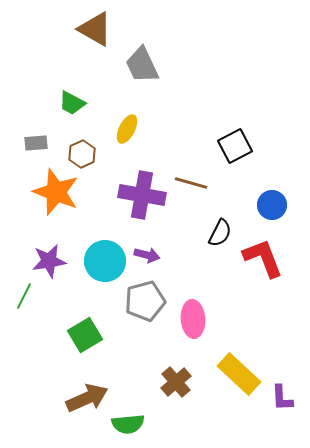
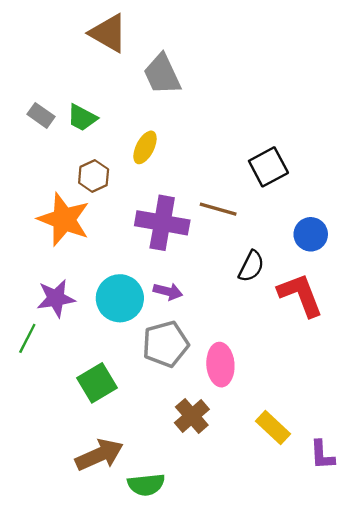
gray rectangle: (36, 143) -> (41, 115), moved, turned 40
yellow rectangle: (239, 374) -> (273, 427), size x0.7
brown cross: (176, 382) -> (192, 416), moved

